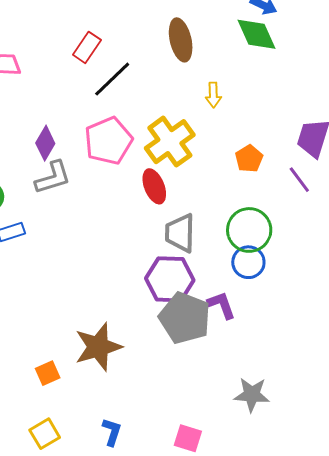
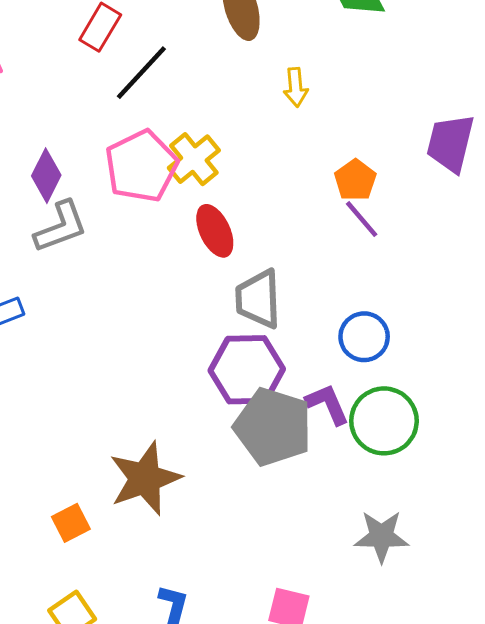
yellow cross: (170, 142) -> (194, 159), moved, size x0.7
purple line: (299, 180) -> (362, 219), moved
green circle: (249, 230) -> (384, 421), moved

